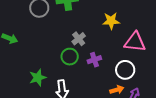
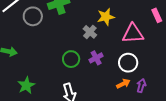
gray cross: (79, 39) -> (90, 32), moved
green star: (38, 78) -> (26, 85), moved

